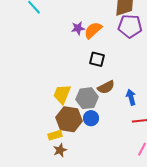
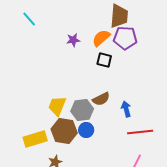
orange semicircle: (93, 30) -> (101, 38), moved
black square: (97, 59) -> (104, 60), moved
yellow rectangle: (55, 135) -> (35, 139), moved, size x1.6

